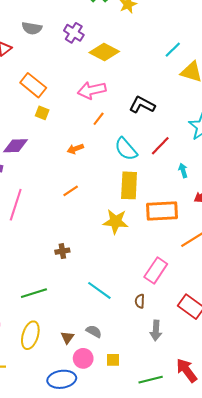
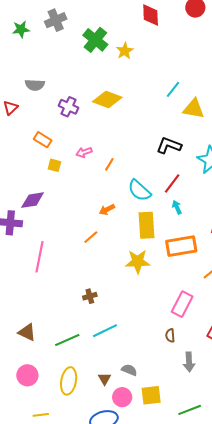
purple cross: (74, 33) -> (69, 107), moved
orange rectangle: (33, 85) -> (43, 140), size x0.7
pink arrow: (92, 90) -> (84, 152), moved, size x0.6
black L-shape: (142, 105) -> (169, 145), moved
orange arrow: (75, 149) -> (107, 210), moved
cyan arrow: (183, 170) -> (177, 207), moved
cyan line: (99, 290) -> (105, 331), moved, turned -55
yellow square: (113, 360) -> (151, 395), size x1.5

